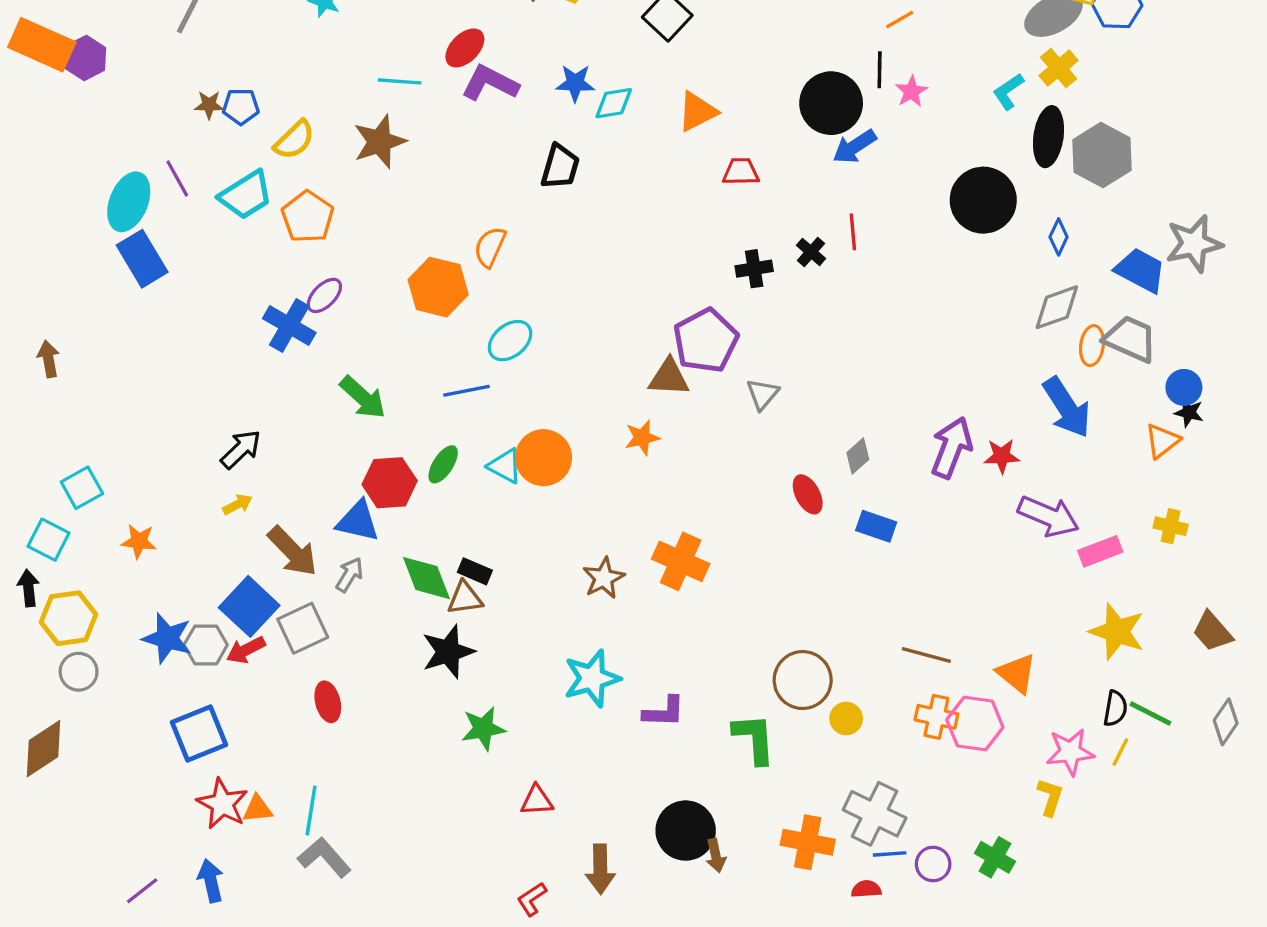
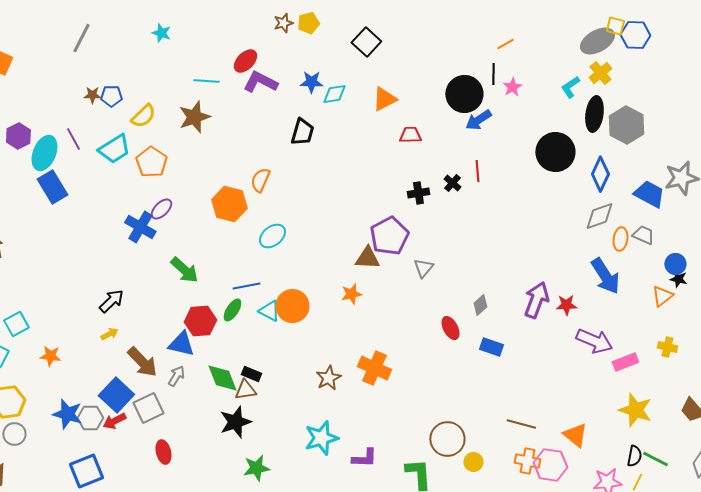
purple hexagon: (85, 58) -> (18, 136), moved
blue diamond: (1059, 237) -> (600, 174), size x1.6
gray trapezoid: (1130, 339) -> (643, 235), size x0.7
blue line: (467, 391) -> (246, 286), moved

